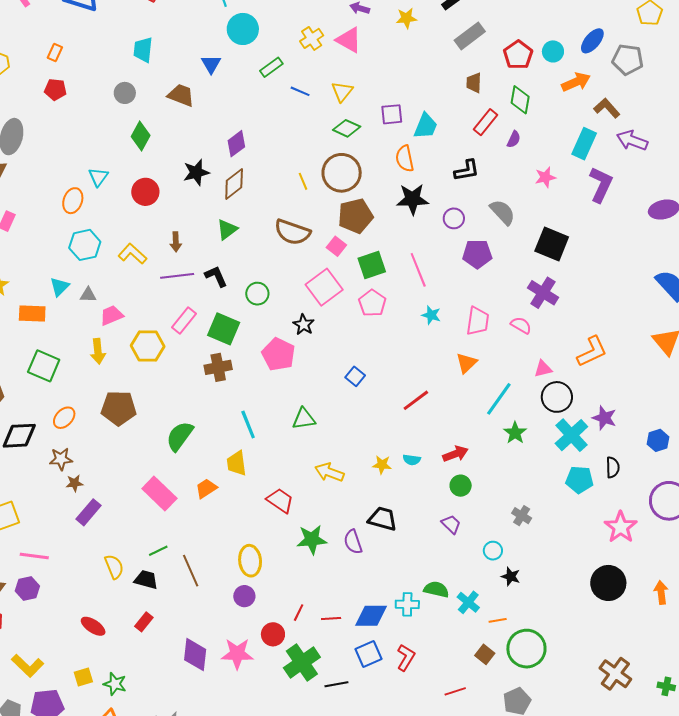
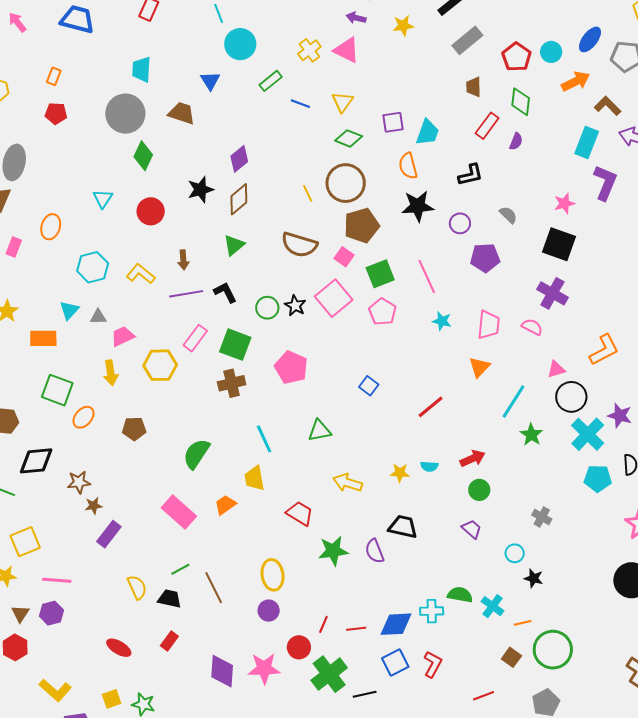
gray circle: (125, 93) -> (125, 114), size x1.8
pink star: (545, 177) -> (564, 203), moved
orange ellipse: (73, 201) -> (51, 227), moved
gray semicircle: (503, 212) -> (508, 215), size x0.7
black star: (304, 325) -> (295, 306), moved
brown pentagon: (119, 408) -> (134, 429), size x0.7
orange ellipse: (64, 418) -> (83, 417), moved

